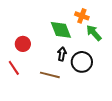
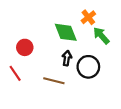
orange cross: (82, 16) -> (88, 17), turned 32

